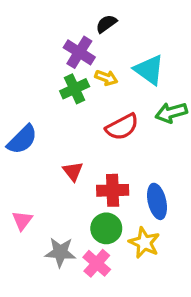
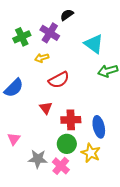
yellow arrow: (106, 78) -> (42, 58), moved, turned 144
green cross: (75, 89) -> (22, 37), moved
red semicircle: (122, 127) -> (59, 80), moved

